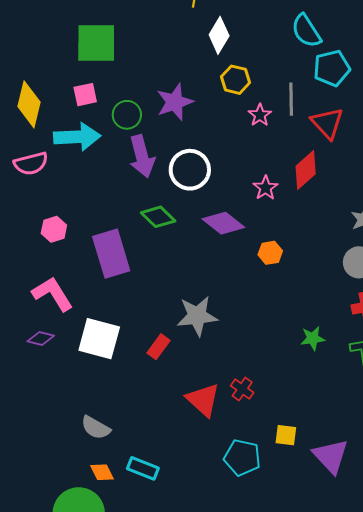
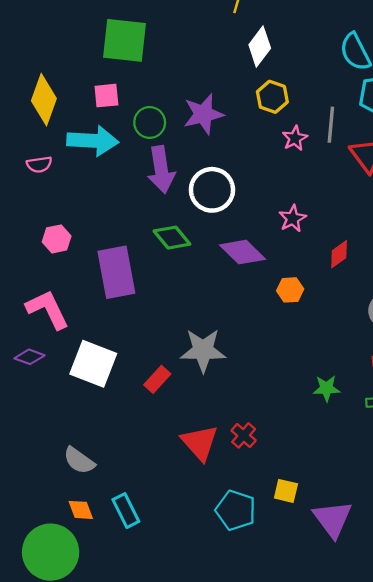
pink semicircle: (31, 163) -> (39, 164), size x0.7
red diamond: (306, 170) -> (339, 254), moved, size x0.7
cyan rectangle: (143, 468) -> (126, 511), turned 36

